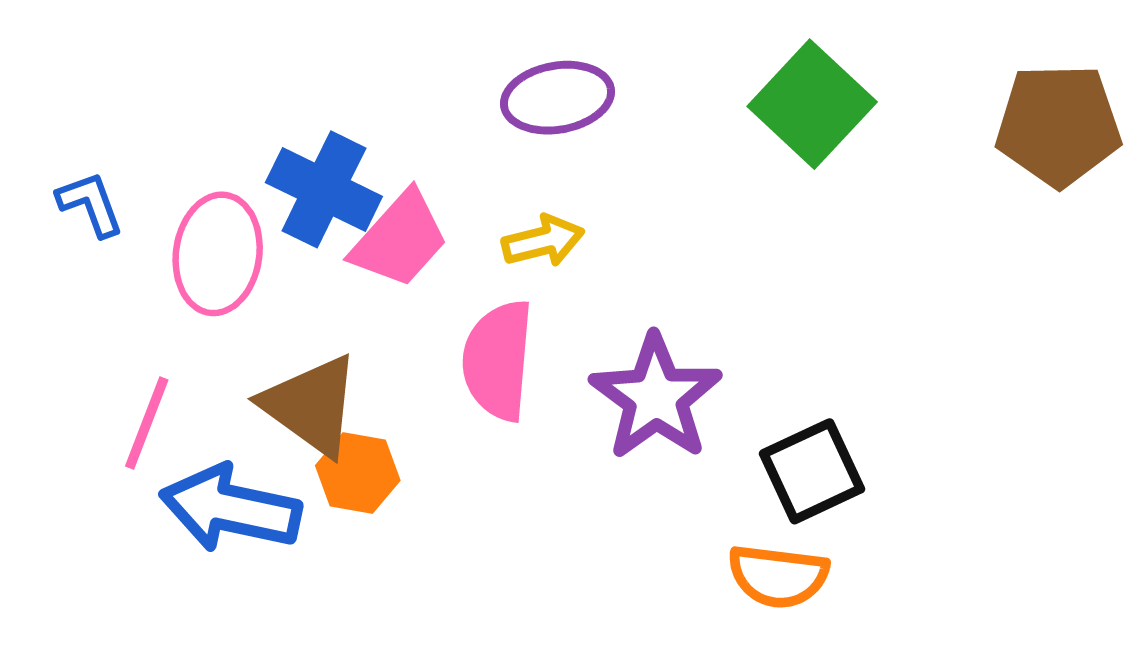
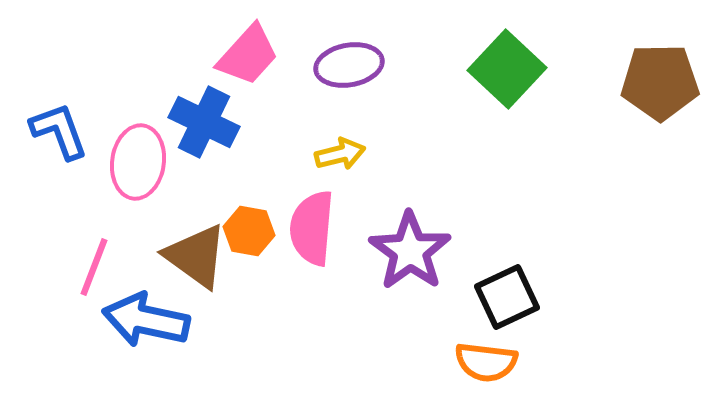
blue L-shape: (90, 204) -> (59, 131), size x1.4
pink trapezoid: (400, 239) -> (248, 55), moved
orange hexagon: (358, 473) -> (249, 231), moved

